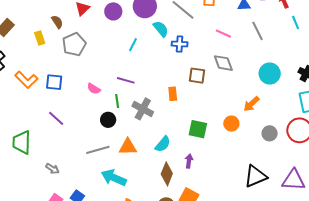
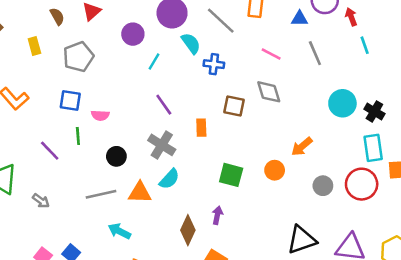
purple circle: (113, 11) -> (133, 34), moved
brown semicircle: (57, 22) -> (57, 16), moved
cyan circle: (270, 74) -> (342, 103), moved
purple line: (126, 80) -> (164, 105), moved, turned 36
blue square: (54, 82) -> (70, 100), moved
pink semicircle: (94, 89) -> (100, 115), turned -32
green line: (117, 101) -> (78, 136), moved
cyan semicircle: (163, 144) -> (169, 179), moved
gray arrow: (52, 169) -> (41, 201), moved
cyan arrow: (114, 178) -> (119, 231), size x0.7

